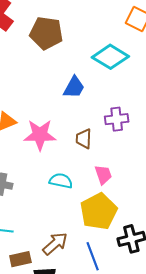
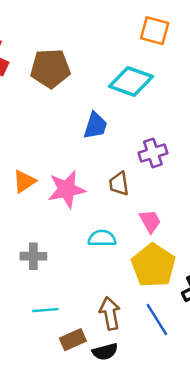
brown arrow: (55, 244) -> (110, 313), turned -48

